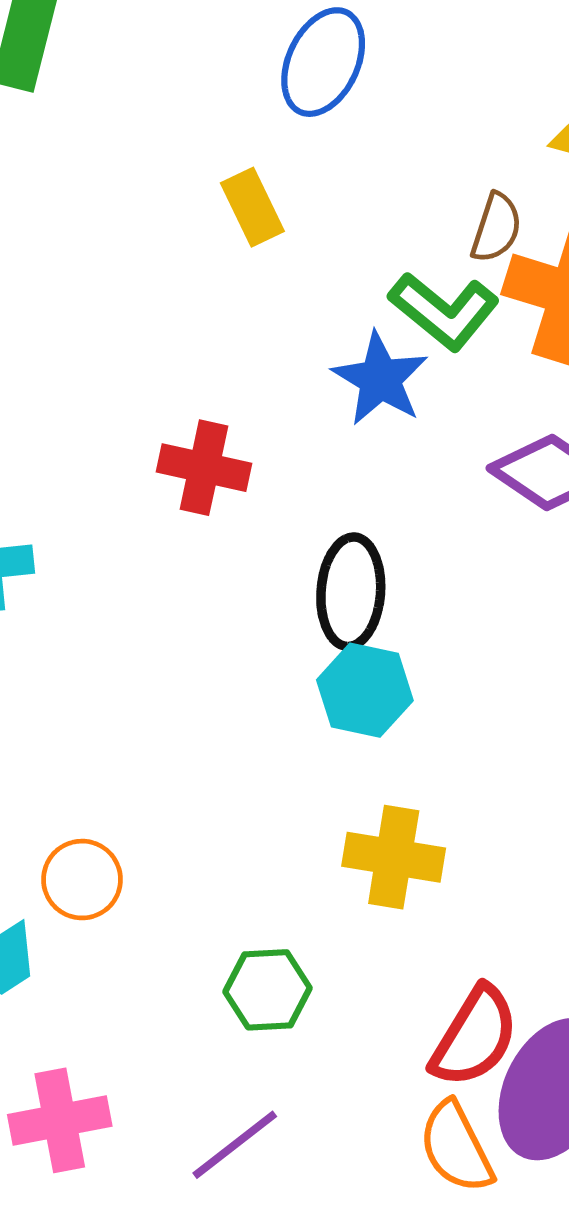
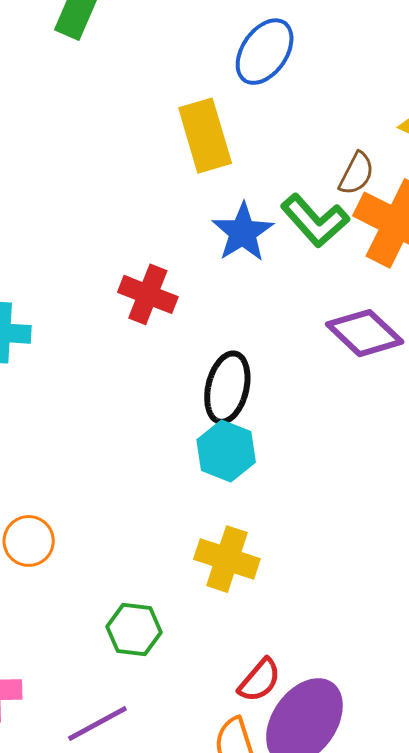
yellow rectangle: (252, 207) -> (205, 136), size x1.5
blue star: (380, 379) -> (243, 232), moved
red semicircle: (475, 1037) -> (259, 680), size x0.7

